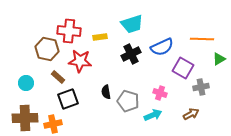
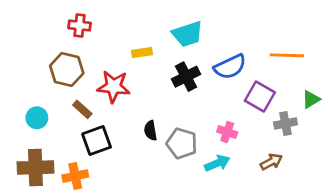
red cross: (69, 31) -> (79, 25), moved, size x0.7
green triangle: (219, 59) -> (311, 99), moved

